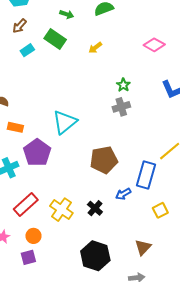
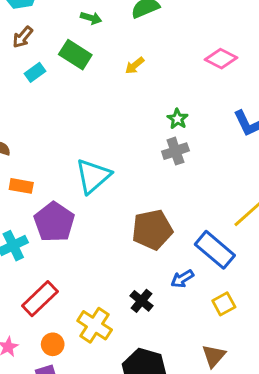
blue rectangle: (146, 175) -> (215, 250), turned -64
yellow cross: (61, 210) -> (95, 325), moved
yellow square: (160, 210) -> (224, 304), moved

